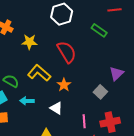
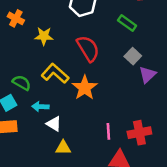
orange star: (64, 85) -> (85, 88), size x1.5
gray square: (100, 92) -> (133, 56), moved
white triangle: (56, 108) -> (54, 124), moved

